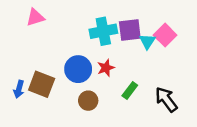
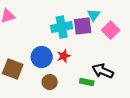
cyan triangle: (147, 41) -> (94, 15), moved
green rectangle: (130, 91) -> (87, 82), moved, turned 64
black arrow: (166, 99) -> (103, 71), moved, turned -30

